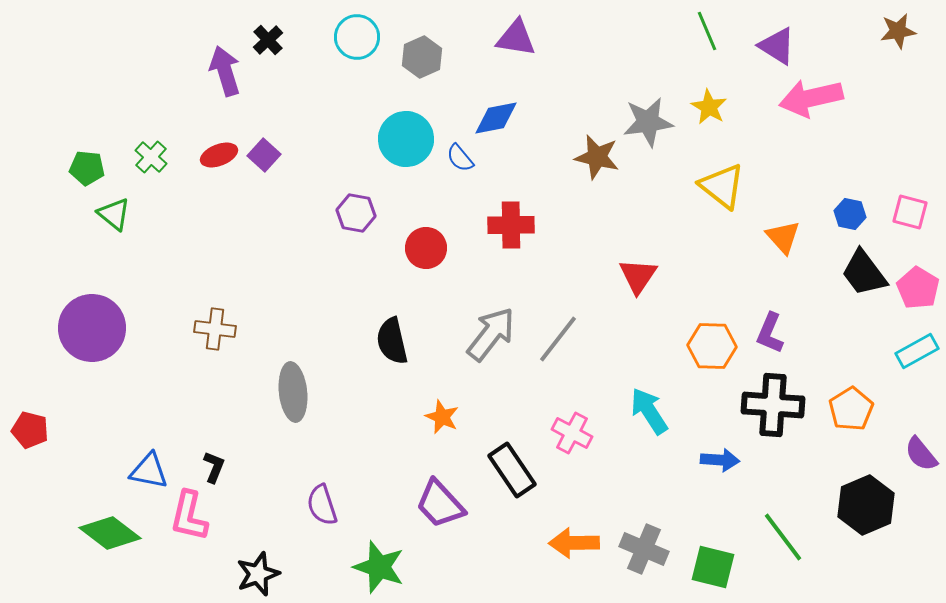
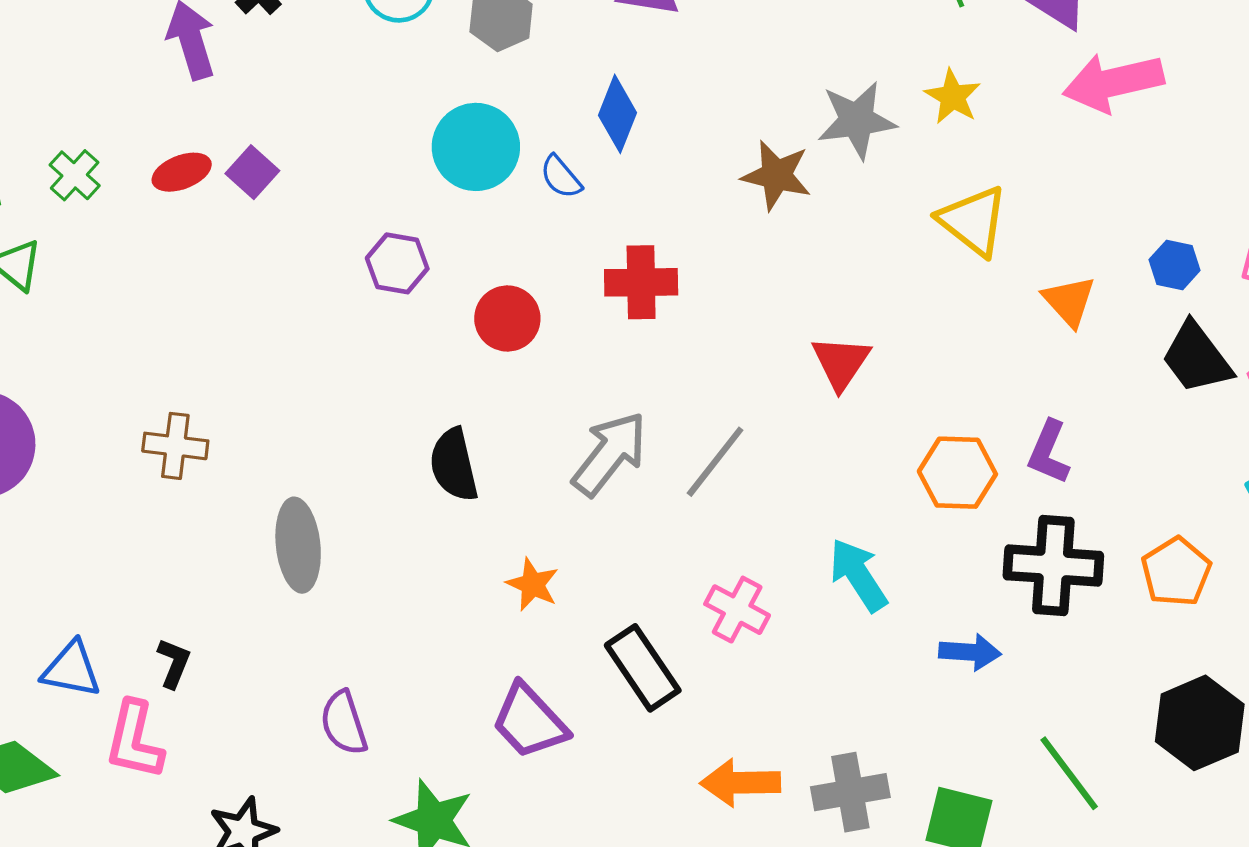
blue diamond: (496, 118) -> (618, 114), turned -57
gray cross: (644, 549) -> (850, 792), turned -33

